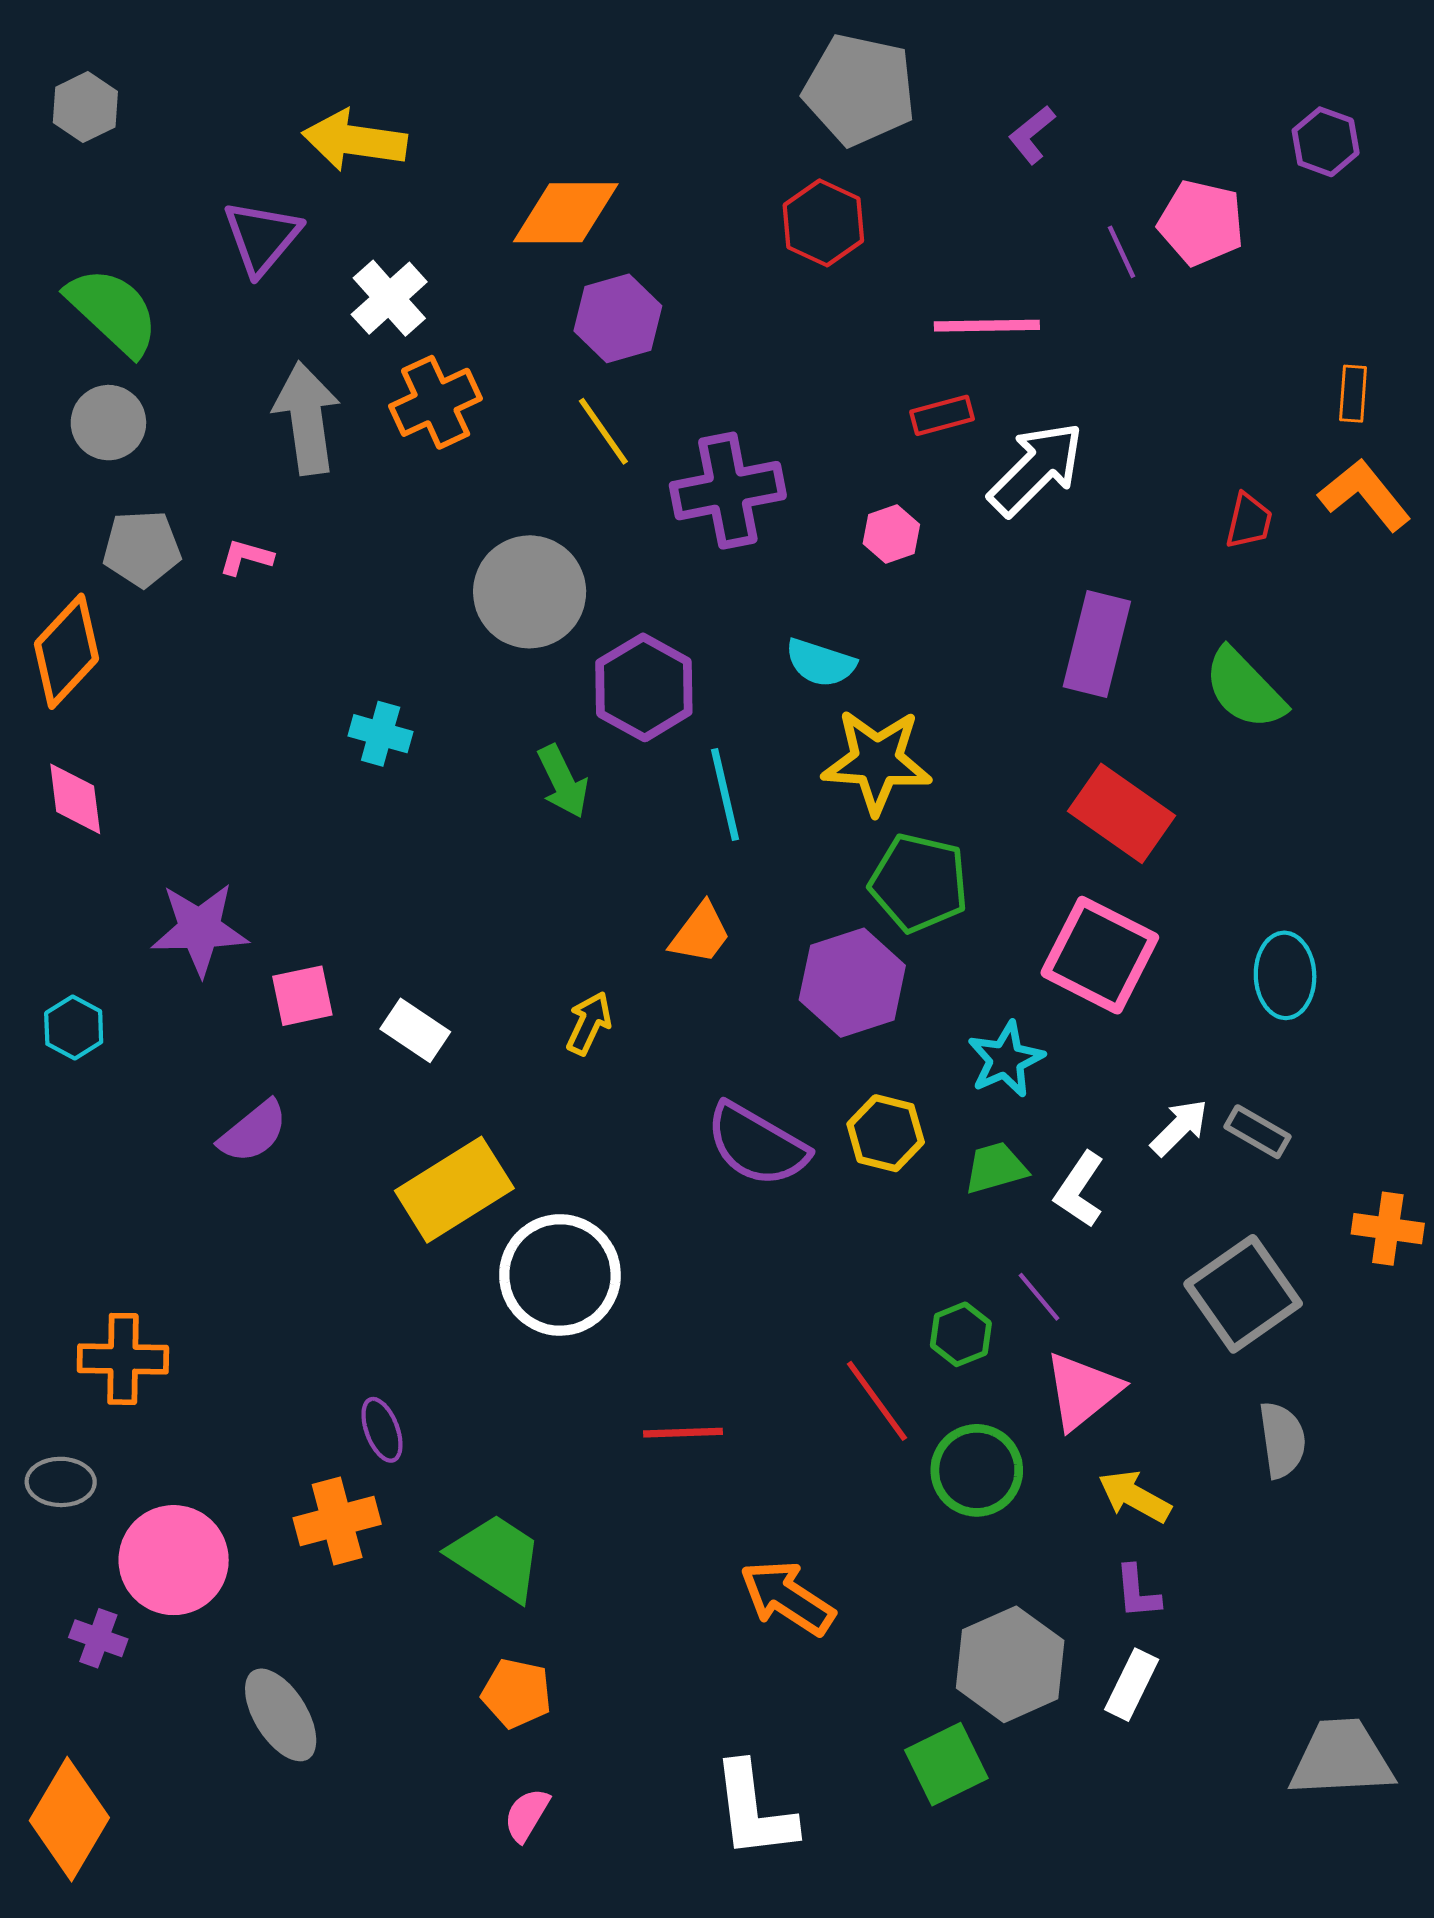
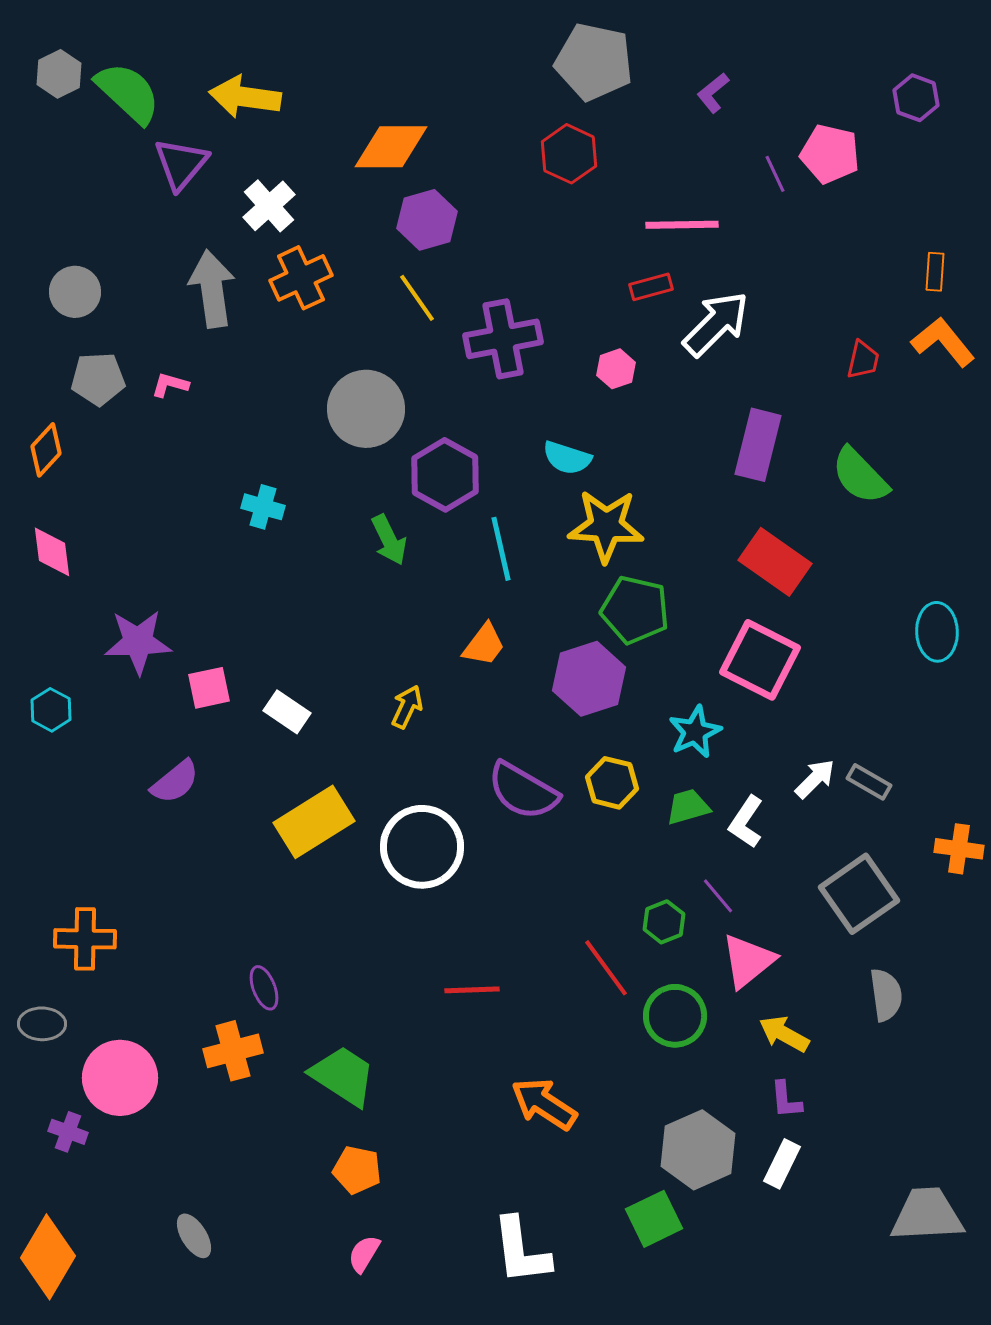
green semicircle: (113, 311) -> (128, 93), moved
orange diamond: (66, 651) -> (46, 450), size x0.7
cyan ellipse: (1285, 975) -> (937, 632), moved
white circle: (560, 1275) -> (422, 847), moved
gray ellipse: (281, 1715) -> (194, 1236), moved, size x0.7

